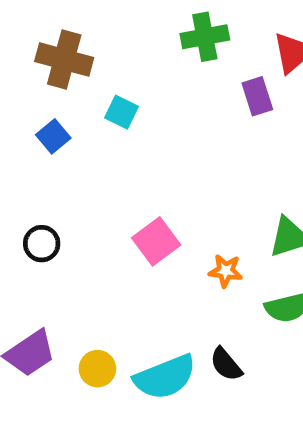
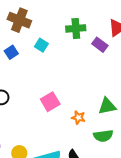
green cross: (205, 37) -> (76, 28), moved
purple rectangle: (257, 96) -> (100, 45), turned -42

